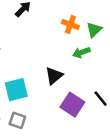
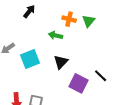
green arrow: (81, 52) -> (55, 35), moved, turned 40
cyan square: (16, 90) -> (30, 59), moved

